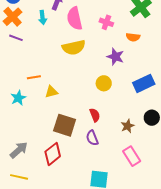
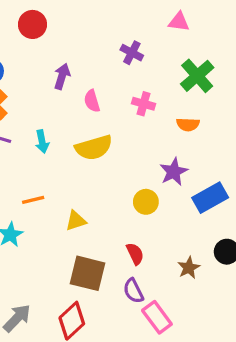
cyan arrow: (43, 18) -> (42, 142), moved
pink semicircle: (75, 18) -> (92, 101), size x0.6
purple star: (115, 57) -> (174, 172), moved, turned 30
yellow triangle: (51, 92) -> (76, 221), moved
pink rectangle: (132, 156) -> (157, 317), moved

